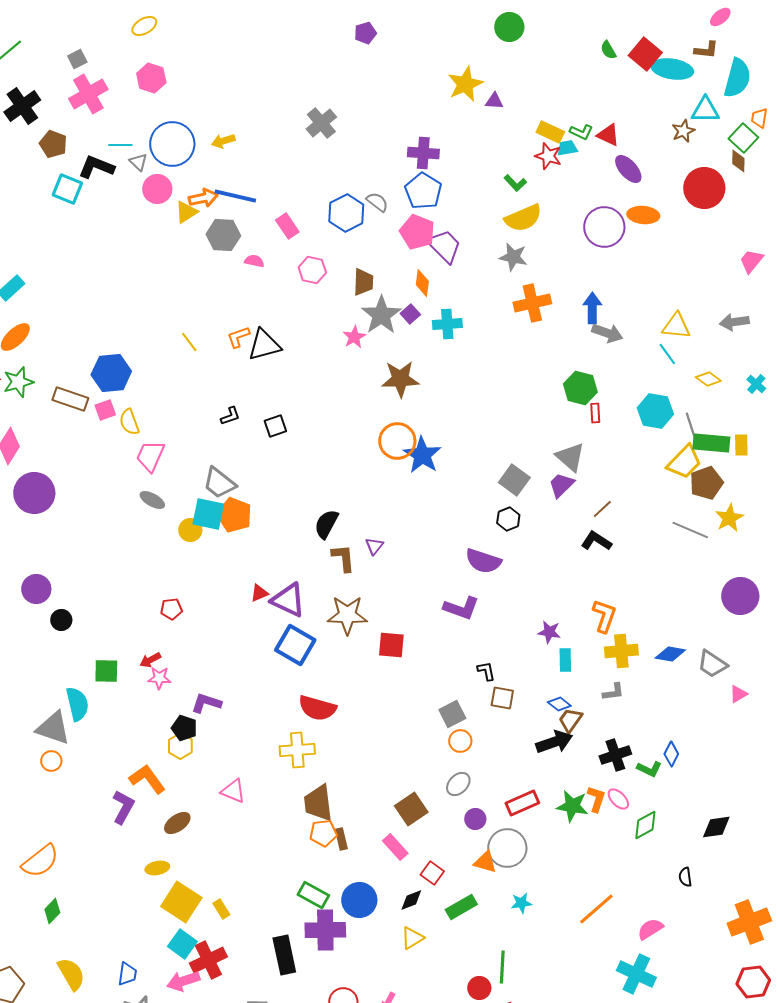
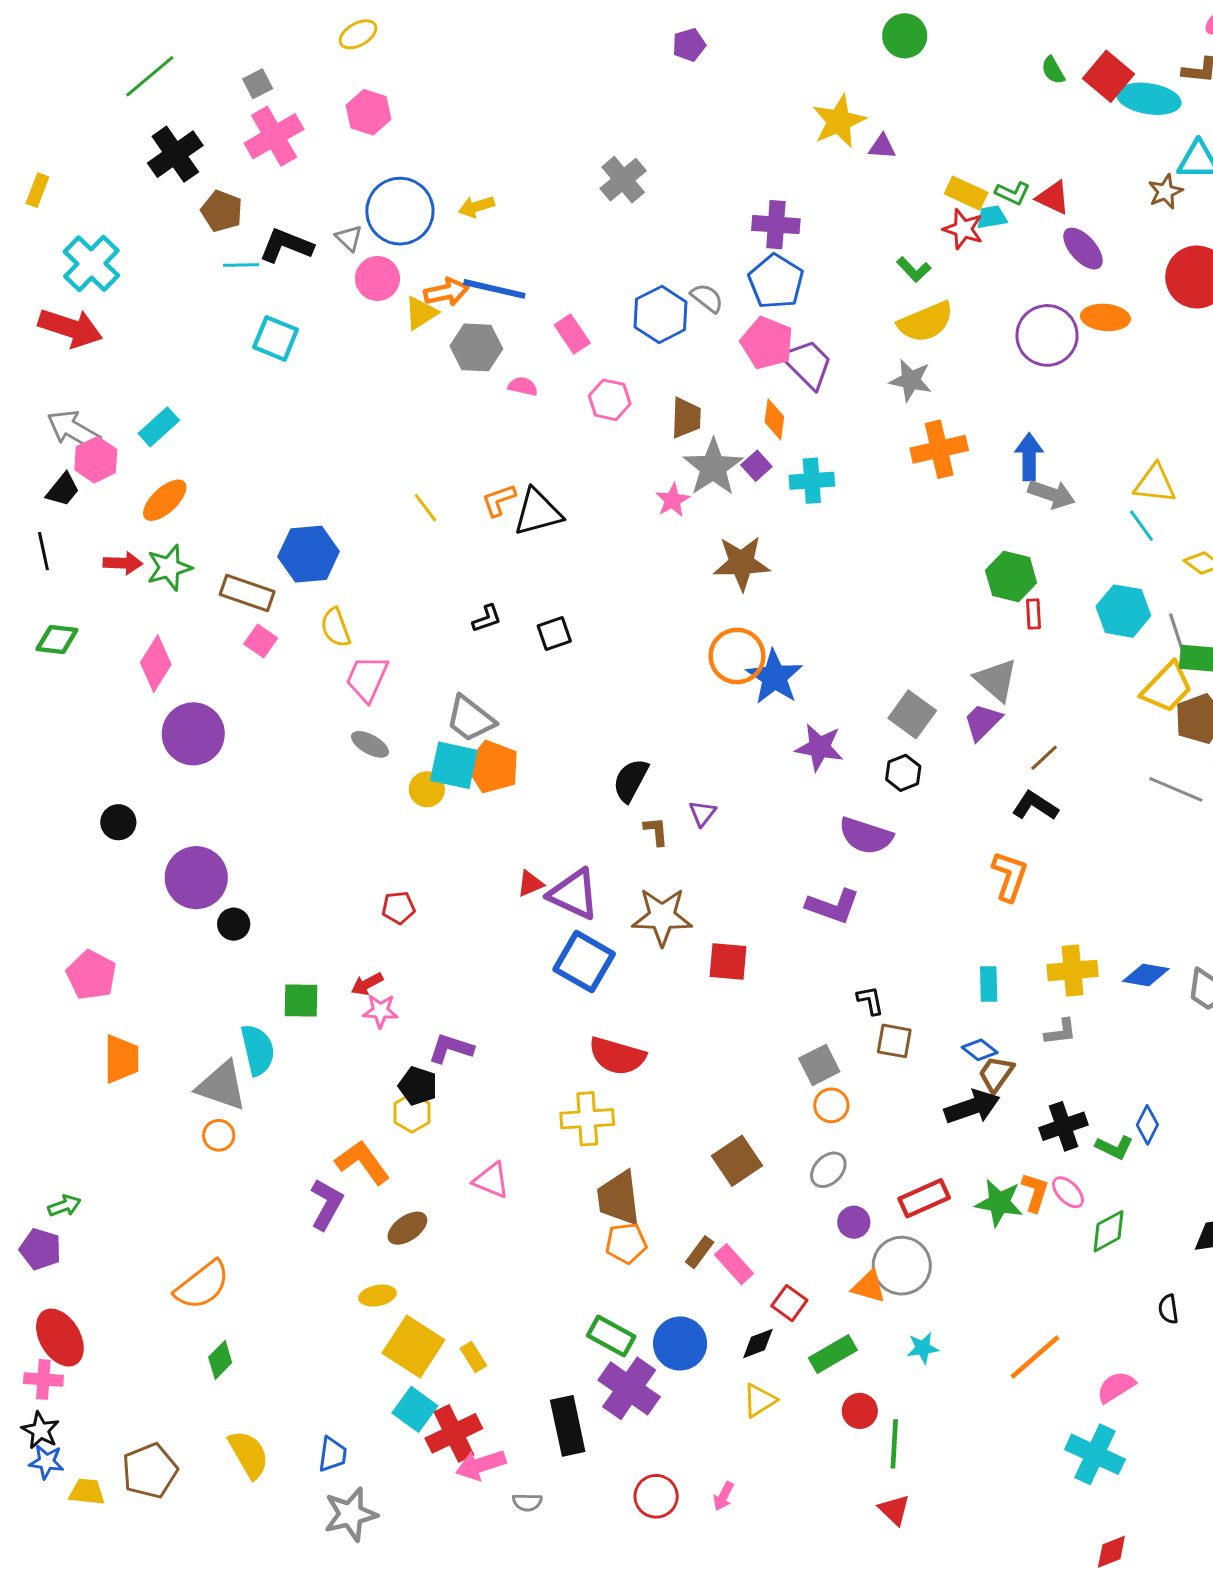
cyan line: (120, 145) -> (241, 265), moved
cyan square: (67, 189) -> (276, 338), moved
pink square: (105, 410) -> (261, 641), moved, turned -35
brown L-shape: (343, 558) -> (656, 831), size x0.7
purple circle: (36, 589) -> (196, 878), size x1.4
orange L-shape: (604, 616) -> (1010, 876), moved
purple star: (549, 632) -> (819, 747), moved, size x1.4
brown square: (411, 809) -> (737, 1161), moved
brown rectangle: (341, 839) -> (700, 1252), moved, turned 50
purple cross: (325, 930) -> (629, 1388), turned 36
pink arrow: (183, 981) -> (481, 1465), moved
red circle: (479, 988) -> (860, 1411), moved

